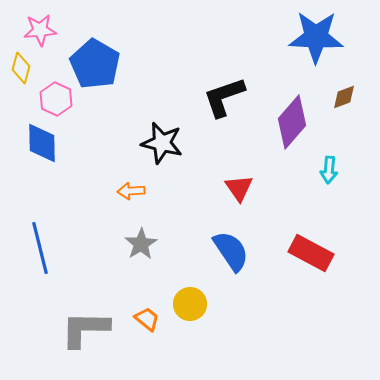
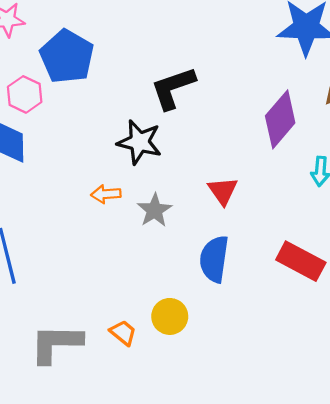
black L-shape: (224, 97) -> (173, 88), moved
gray star: (141, 244) -> (155, 210), moved
blue semicircle: (231, 251) -> (214, 259), turned -138

